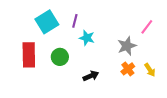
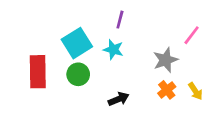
purple line: (75, 21) -> (120, 20), moved
cyan square: (47, 22) -> (77, 43), moved

